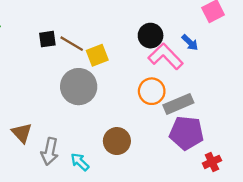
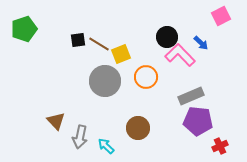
orange circle: (152, 91) -> (146, 77), moved

